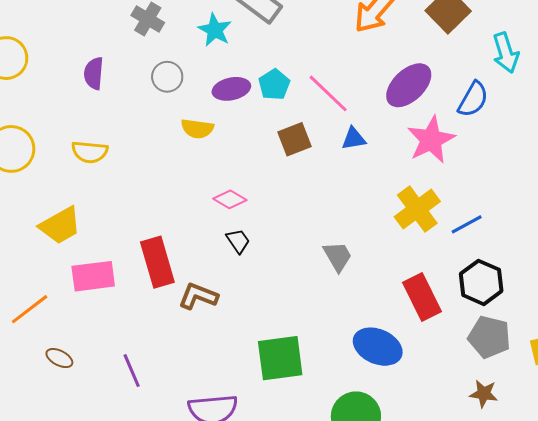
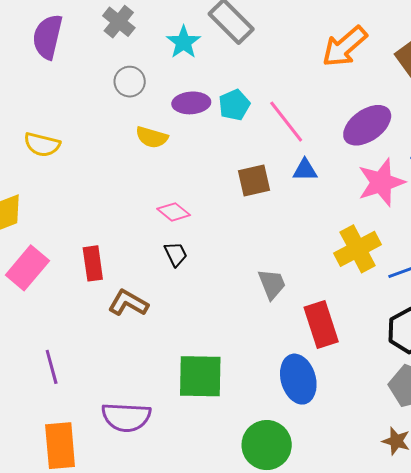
purple semicircle: (94, 73) -> (48, 37), moved, size x1.4
brown square: (294, 139) -> (254, 180), moved
red rectangle: (157, 262) -> (93, 263), size x0.7
pink rectangle: (93, 276) -> (27, 268), turned -51
red rectangle: (422, 297) -> (321, 325), moved
blue ellipse: (378, 347) -> (298, 379), turned 42

